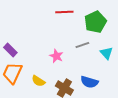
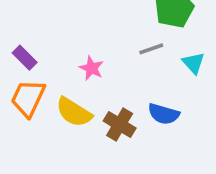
pink star: (56, 56) -> (91, 68), moved
yellow semicircle: (38, 81) -> (74, 112), size x1.5

